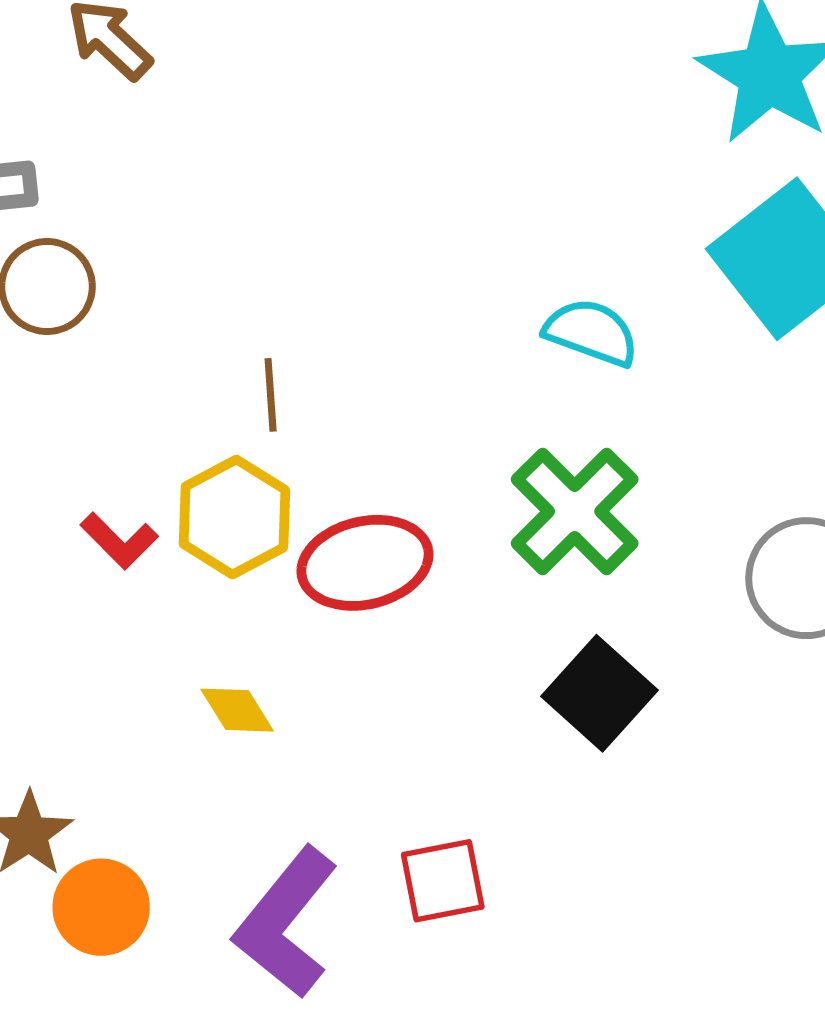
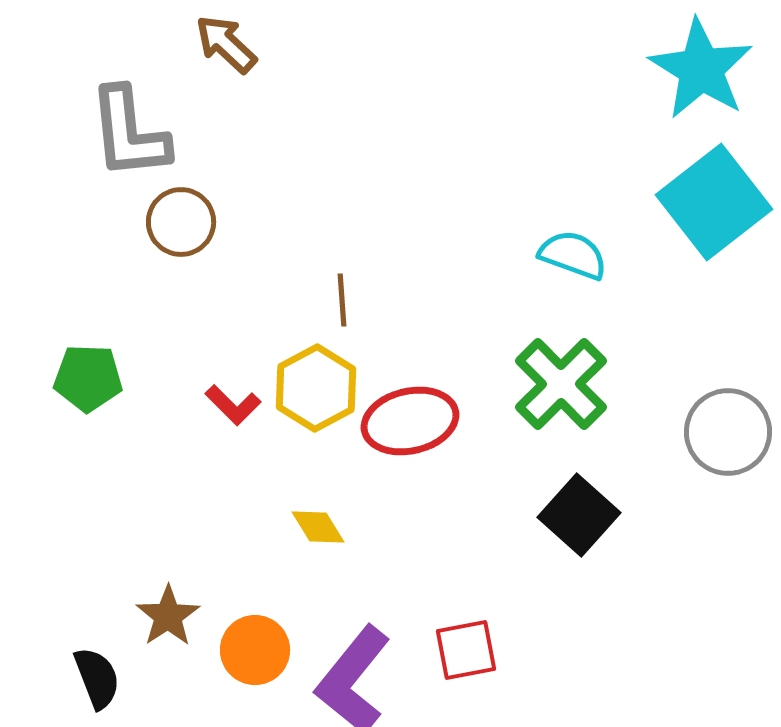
orange circle: (101, 907) -> (255, 650), moved

